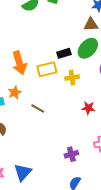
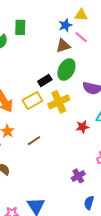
yellow cross: (72, 78) -> (59, 102), size x1.5
brown line: (38, 109) -> (34, 141), turned -48

